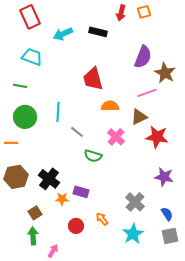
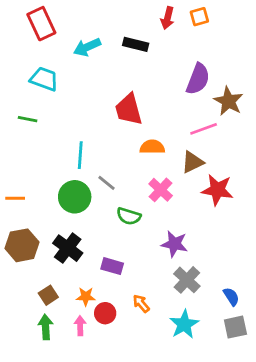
green circle: (25, 117) -> (75, 197), moved
purple star: (164, 177) -> (174, 244), moved
orange star: (62, 199) -> (86, 297), moved
pink arrow: (53, 251) -> (80, 326), moved, turned -32

